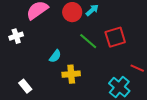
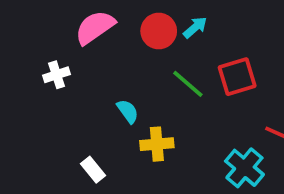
cyan semicircle: (55, 56) -> (128, 111), turned -72
white rectangle: (25, 86) -> (93, 170), moved

